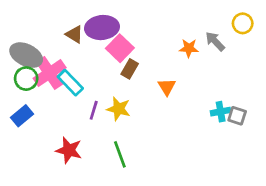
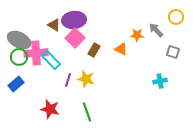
pink square: (120, 48) -> (75, 38), moved
pink cross: (50, 73) -> (36, 53), turned 30
orange triangle: (167, 87) -> (121, 49), moved, turned -32
gray square: (237, 116) -> (173, 52), moved

